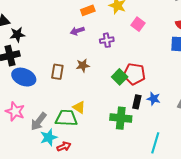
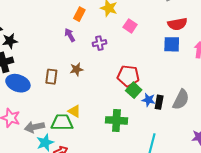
orange rectangle: (88, 10) -> (79, 14), turned -40
purple arrow: (77, 31) -> (70, 35), turned 80
green square: (120, 77) -> (134, 90), moved
black rectangle: (137, 102) -> (159, 102), moved
gray arrow: (39, 122) -> (34, 127), turned 42

